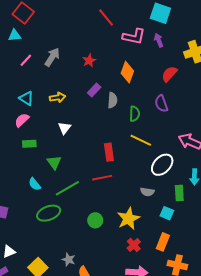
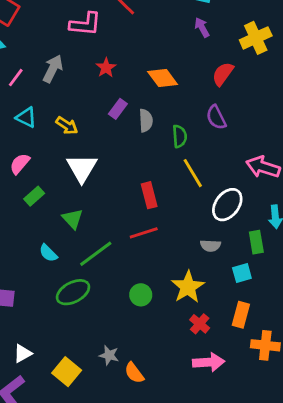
pink L-shape: (134, 37) -> (85, 24), moved
orange diamond: (127, 72) -> (163, 78), turned -50
yellow arrow: (58, 97) -> (67, 126), turned 49
cyan triangle: (26, 98) -> (26, 117), moved
white triangle: (64, 128) -> (82, 168), size x1.6
yellow line: (141, 140) -> (193, 173), turned 40
green rectangle: (29, 144) -> (34, 196), turned -32
cyan square: (167, 213) -> (242, 273), turned -32

